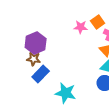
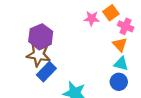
brown star: (34, 59) -> (38, 55), size x1.5

